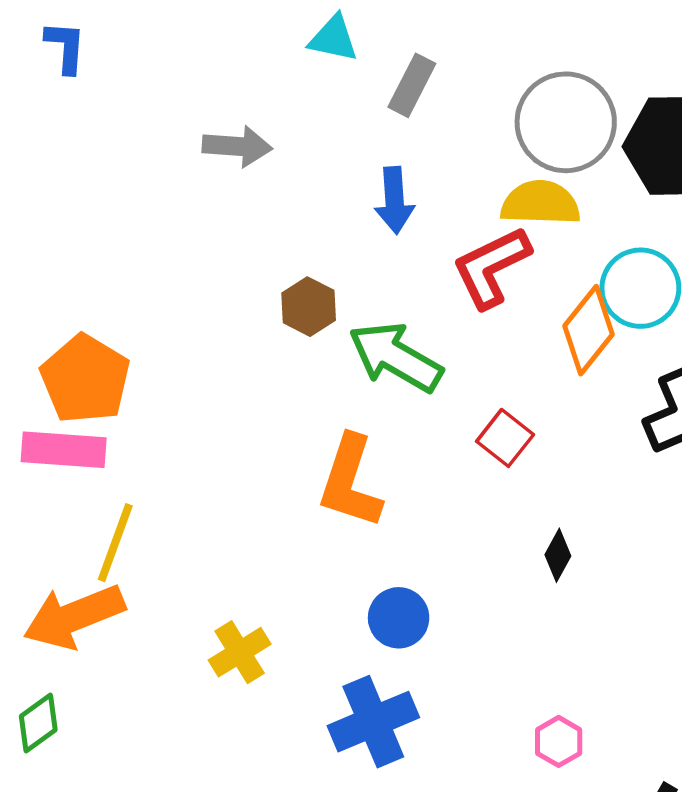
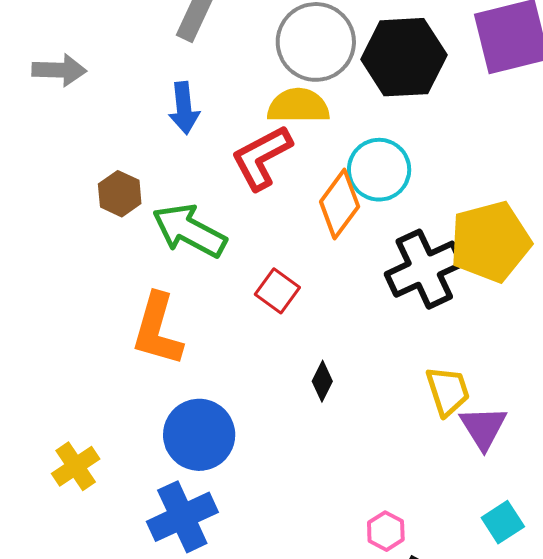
blue circle: (399, 618) -> (199, 435), size x1.5
pink hexagon: (559, 741) -> (386, 531), moved

